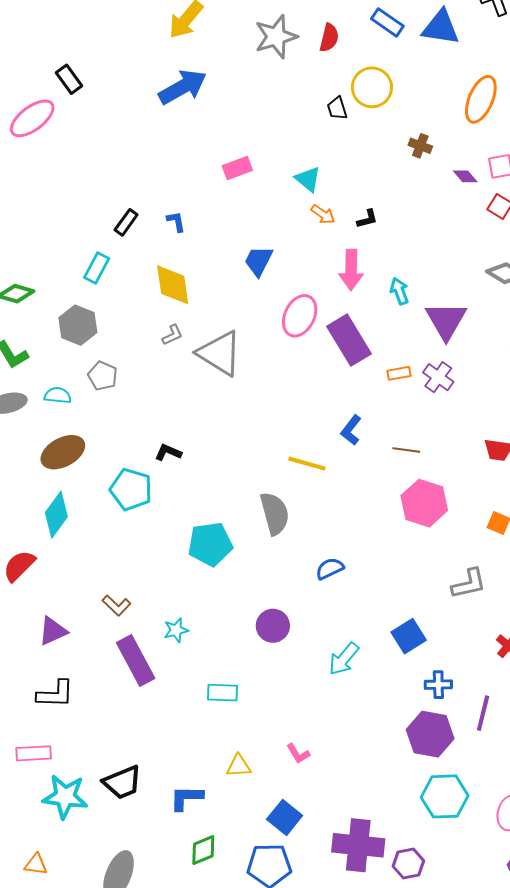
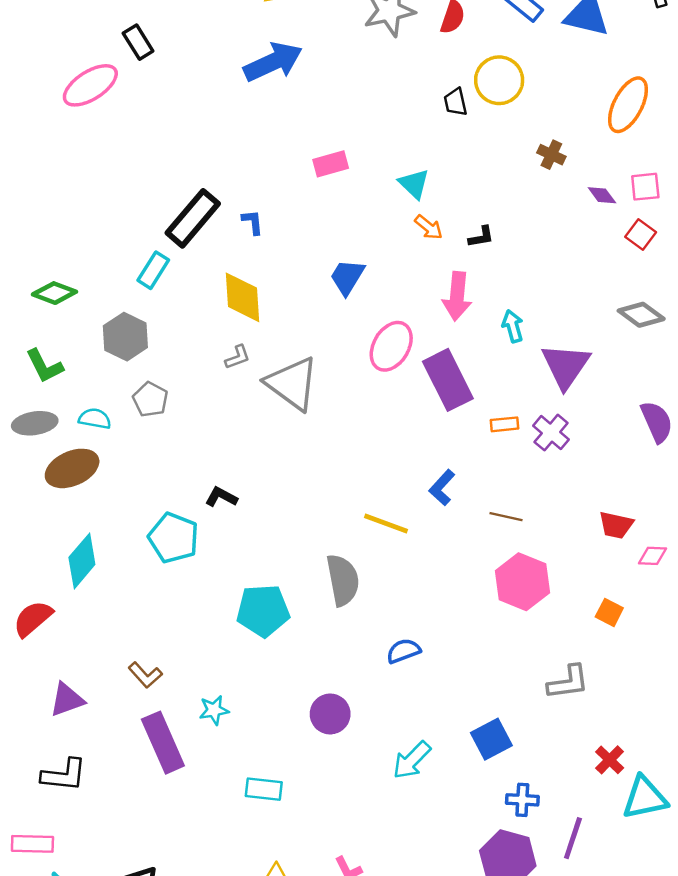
black rectangle: (126, 222) -> (193, 218), size x1.8
brown ellipse: (63, 452) -> (72, 468), moved

